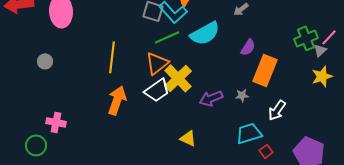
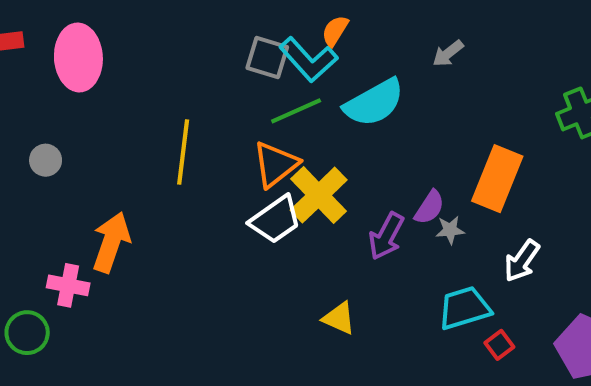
purple semicircle: (248, 47) -> (429, 207), moved
purple arrow: (211, 98) -> (386, 236), turned -40
orange arrow: (117, 100) -> (111, 242), moved

